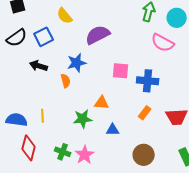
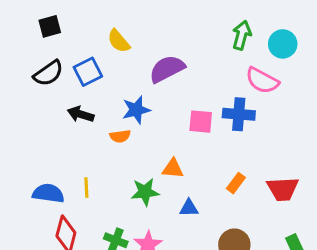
orange semicircle: (66, 81) -> (120, 136), turned 96
blue cross: (148, 81) -> (239, 114), moved

